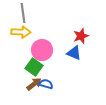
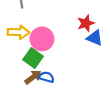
yellow arrow: (21, 32) -> (18, 32), moved
blue triangle: (74, 53) -> (95, 38), moved

